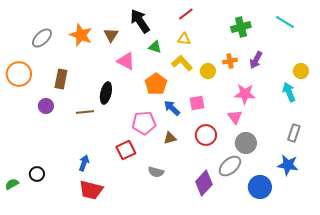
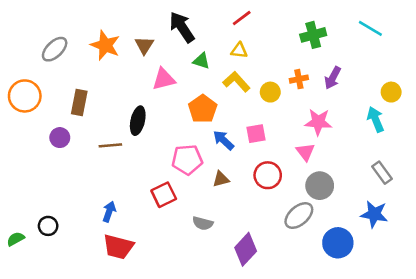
pink triangle: (126, 61) -> (164, 79), turned -42
gray rectangle: (294, 133) -> (382, 173), turned -54
purple diamond: (204, 183) -> (246, 249), moved

